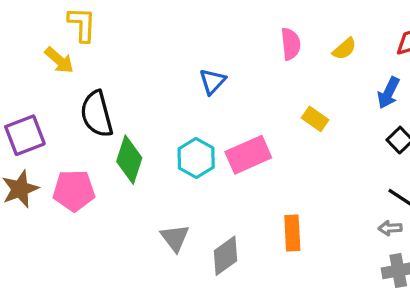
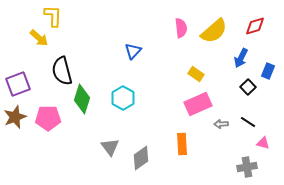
yellow semicircle: (344, 49) -> (214, 31), size x1.8
pink rectangle: (248, 155) -> (198, 104), moved
gray arrow: (390, 228) -> (221, 124), moved

